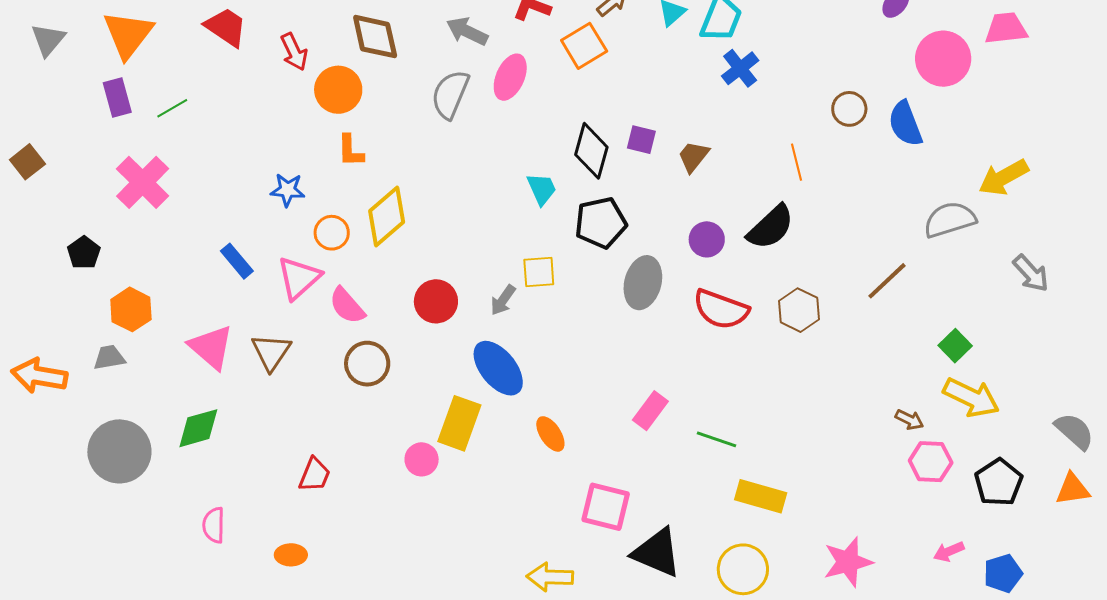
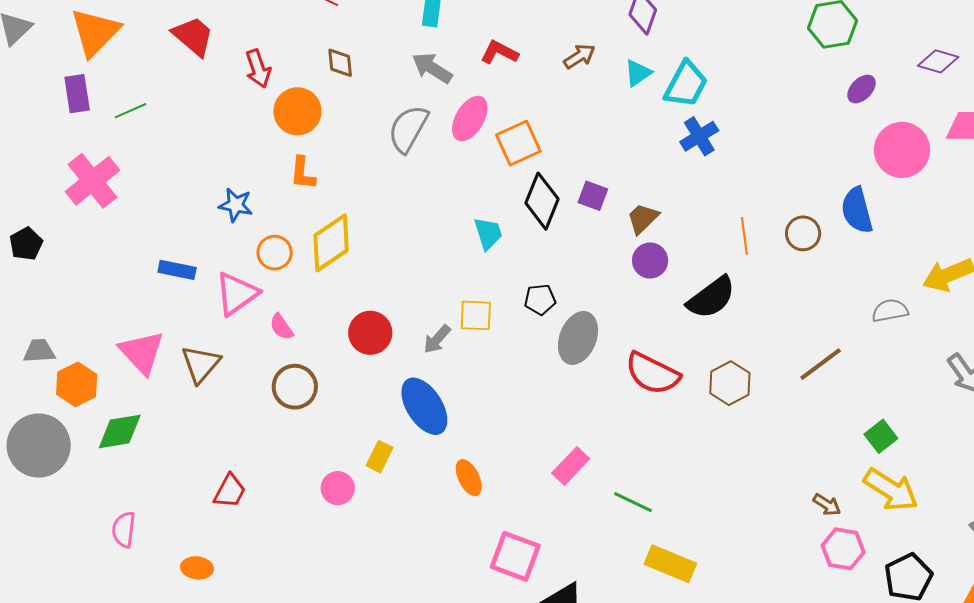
brown diamond: (375, 37) -> (340, 63), size x0.6
orange square: (584, 46) -> (518, 143), moved
brown circle: (849, 109) -> (803, 233), moved
gray semicircle: (950, 220) -> (890, 311), size x0.7
black pentagon: (601, 223) -> (540, 299), moved, size x0.6
purple circle: (707, 239) -> (650, 261), moved
blue rectangle: (237, 261) -> (177, 270), turned -45
pink semicircle: (347, 306) -> (281, 327), size x0.7
orange hexagon: (131, 309) -> (77, 384), moved
yellow rectangle: (459, 423) -> (380, 457), size x0.6

